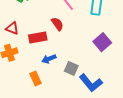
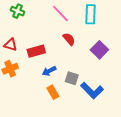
red semicircle: (57, 24) -> (69, 39), moved
orange rectangle: (36, 79) -> (53, 92), moved

